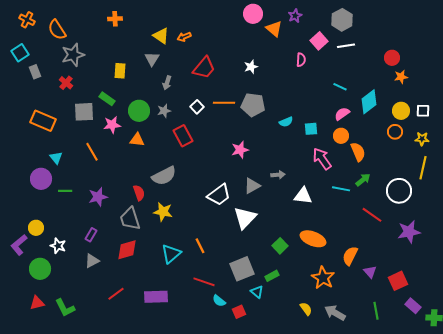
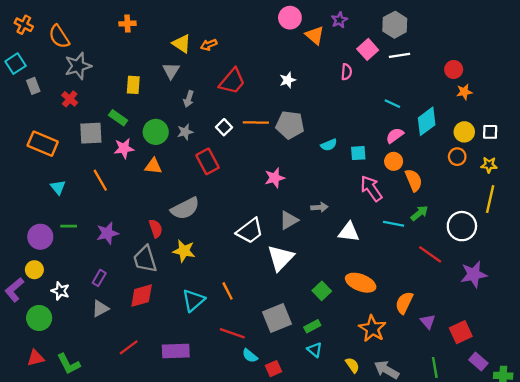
purple circle: (41, 179) -> (40, 237), moved
cyan triangle: (257, 292) -> (315, 350), moved

